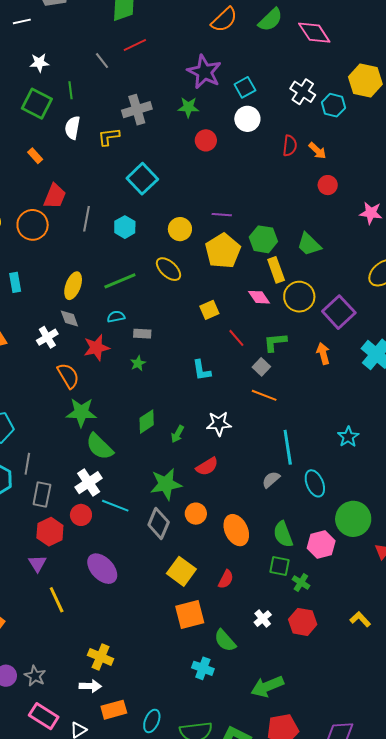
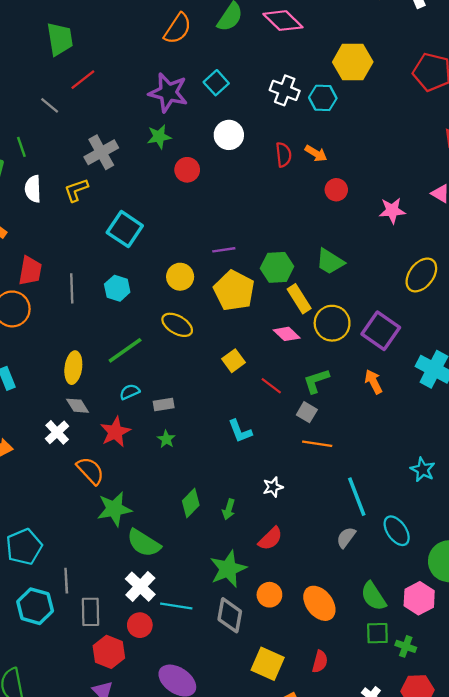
cyan square: (245, 87) -> (216, 83), moved
white star: (219, 424) -> (273, 487), size x0.7

